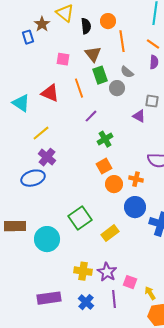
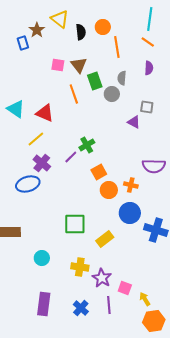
orange line: (153, 44) -> (148, 42), moved
brown triangle: (93, 54) -> (79, 65), moved
gray semicircle: (127, 72) -> (122, 78), turned 56
red triangle: (50, 93) -> (45, 113), moved
purple line: (91, 116) -> (71, 157), moved
green cross: (105, 139) -> (87, 145), moved
green square: (80, 218) -> (75, 224), turned 35
cyan circle: (47, 239) -> (42, 258), moved, size x0.6
yellow cross: (83, 271) -> (80, 267), moved
purple rectangle: (49, 298) -> (44, 304), turned -75

